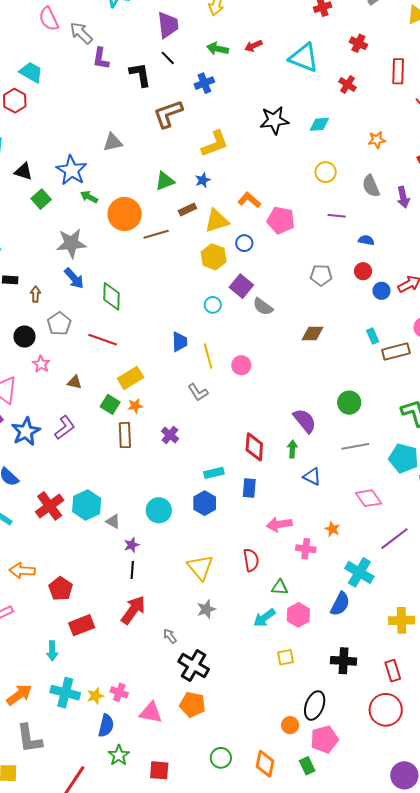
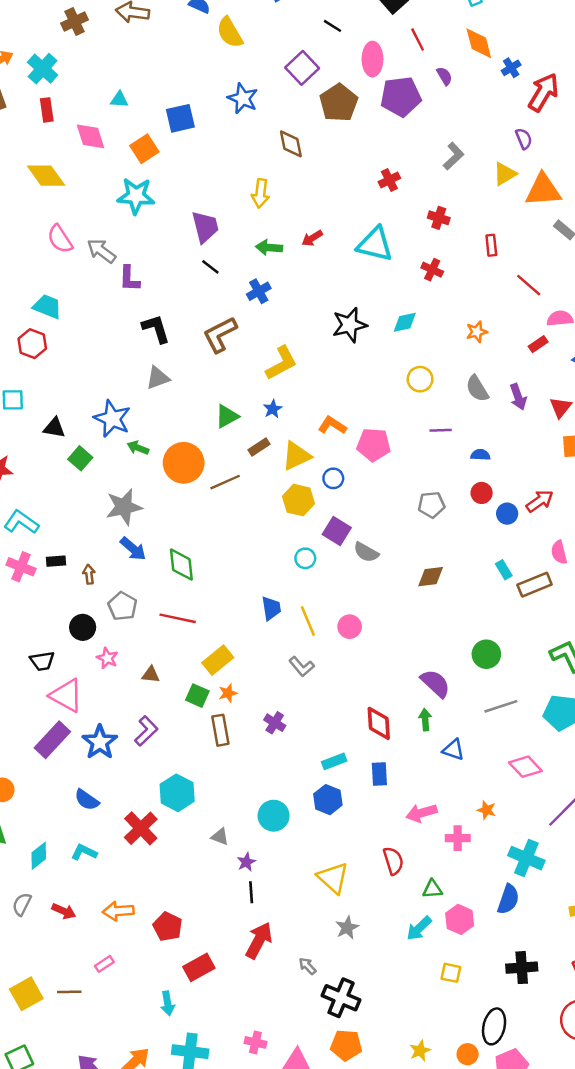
red rectangle: (398, 71) -> (491, 245), size x0.7
black L-shape: (140, 75) -> (156, 329), moved
cyan hexagon: (87, 505) -> (177, 793), moved
yellow square: (285, 657) -> (451, 973), turned 30
yellow star: (95, 696) -> (420, 1051), moved

